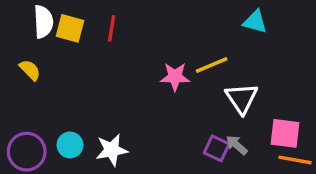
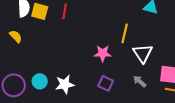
yellow line: (212, 65) -> (125, 33), turned -54
pink star: (175, 77) -> (103, 53), moved
purple square: (217, 148) -> (106, 83), moved

